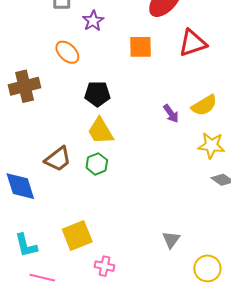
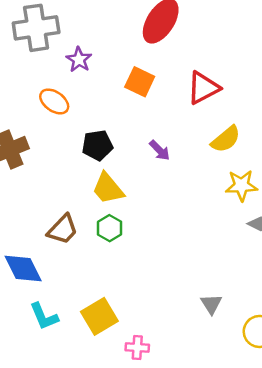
red triangle: (193, 43) -> (203, 88), moved
orange square: (140, 47) -> (140, 82), turned 35
purple arrow: (171, 114) -> (160, 150), moved
cyan L-shape: (26, 245) -> (44, 316), moved

